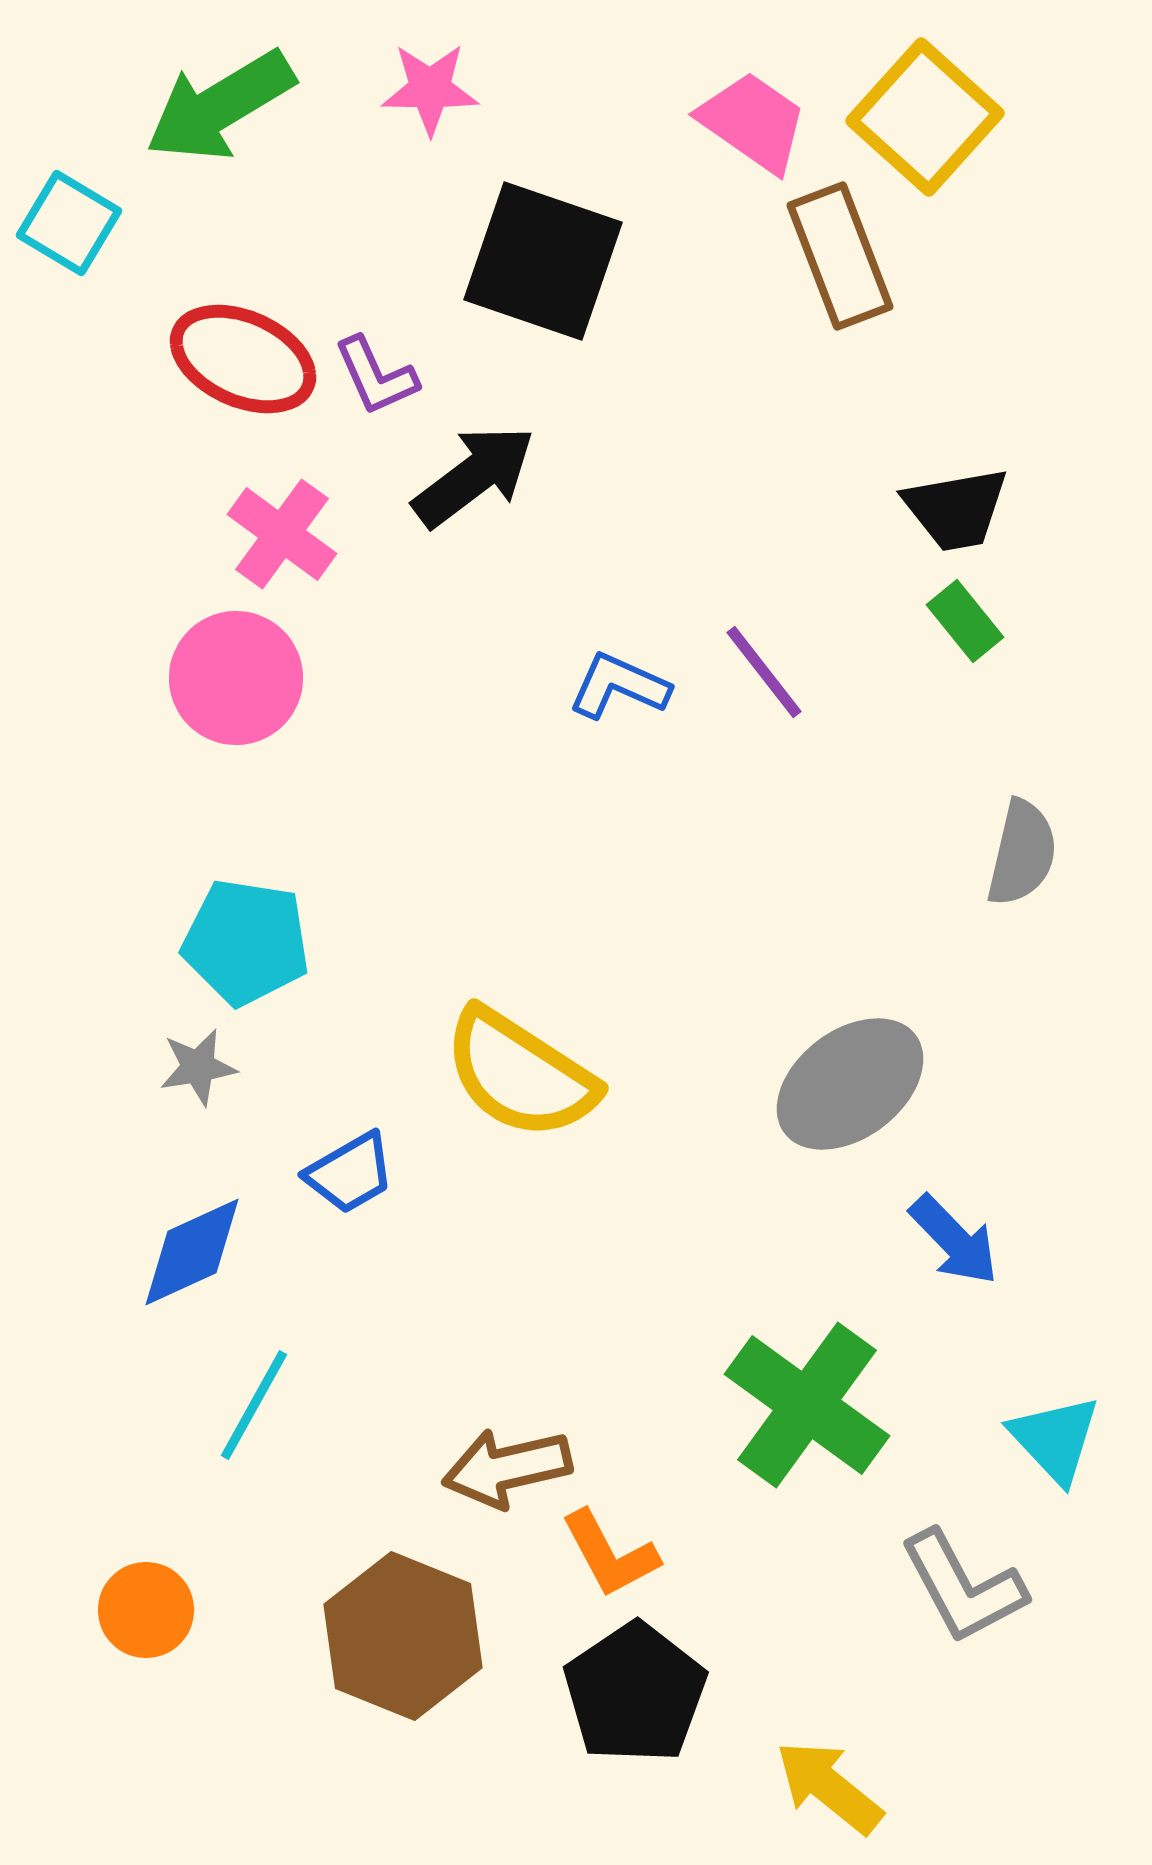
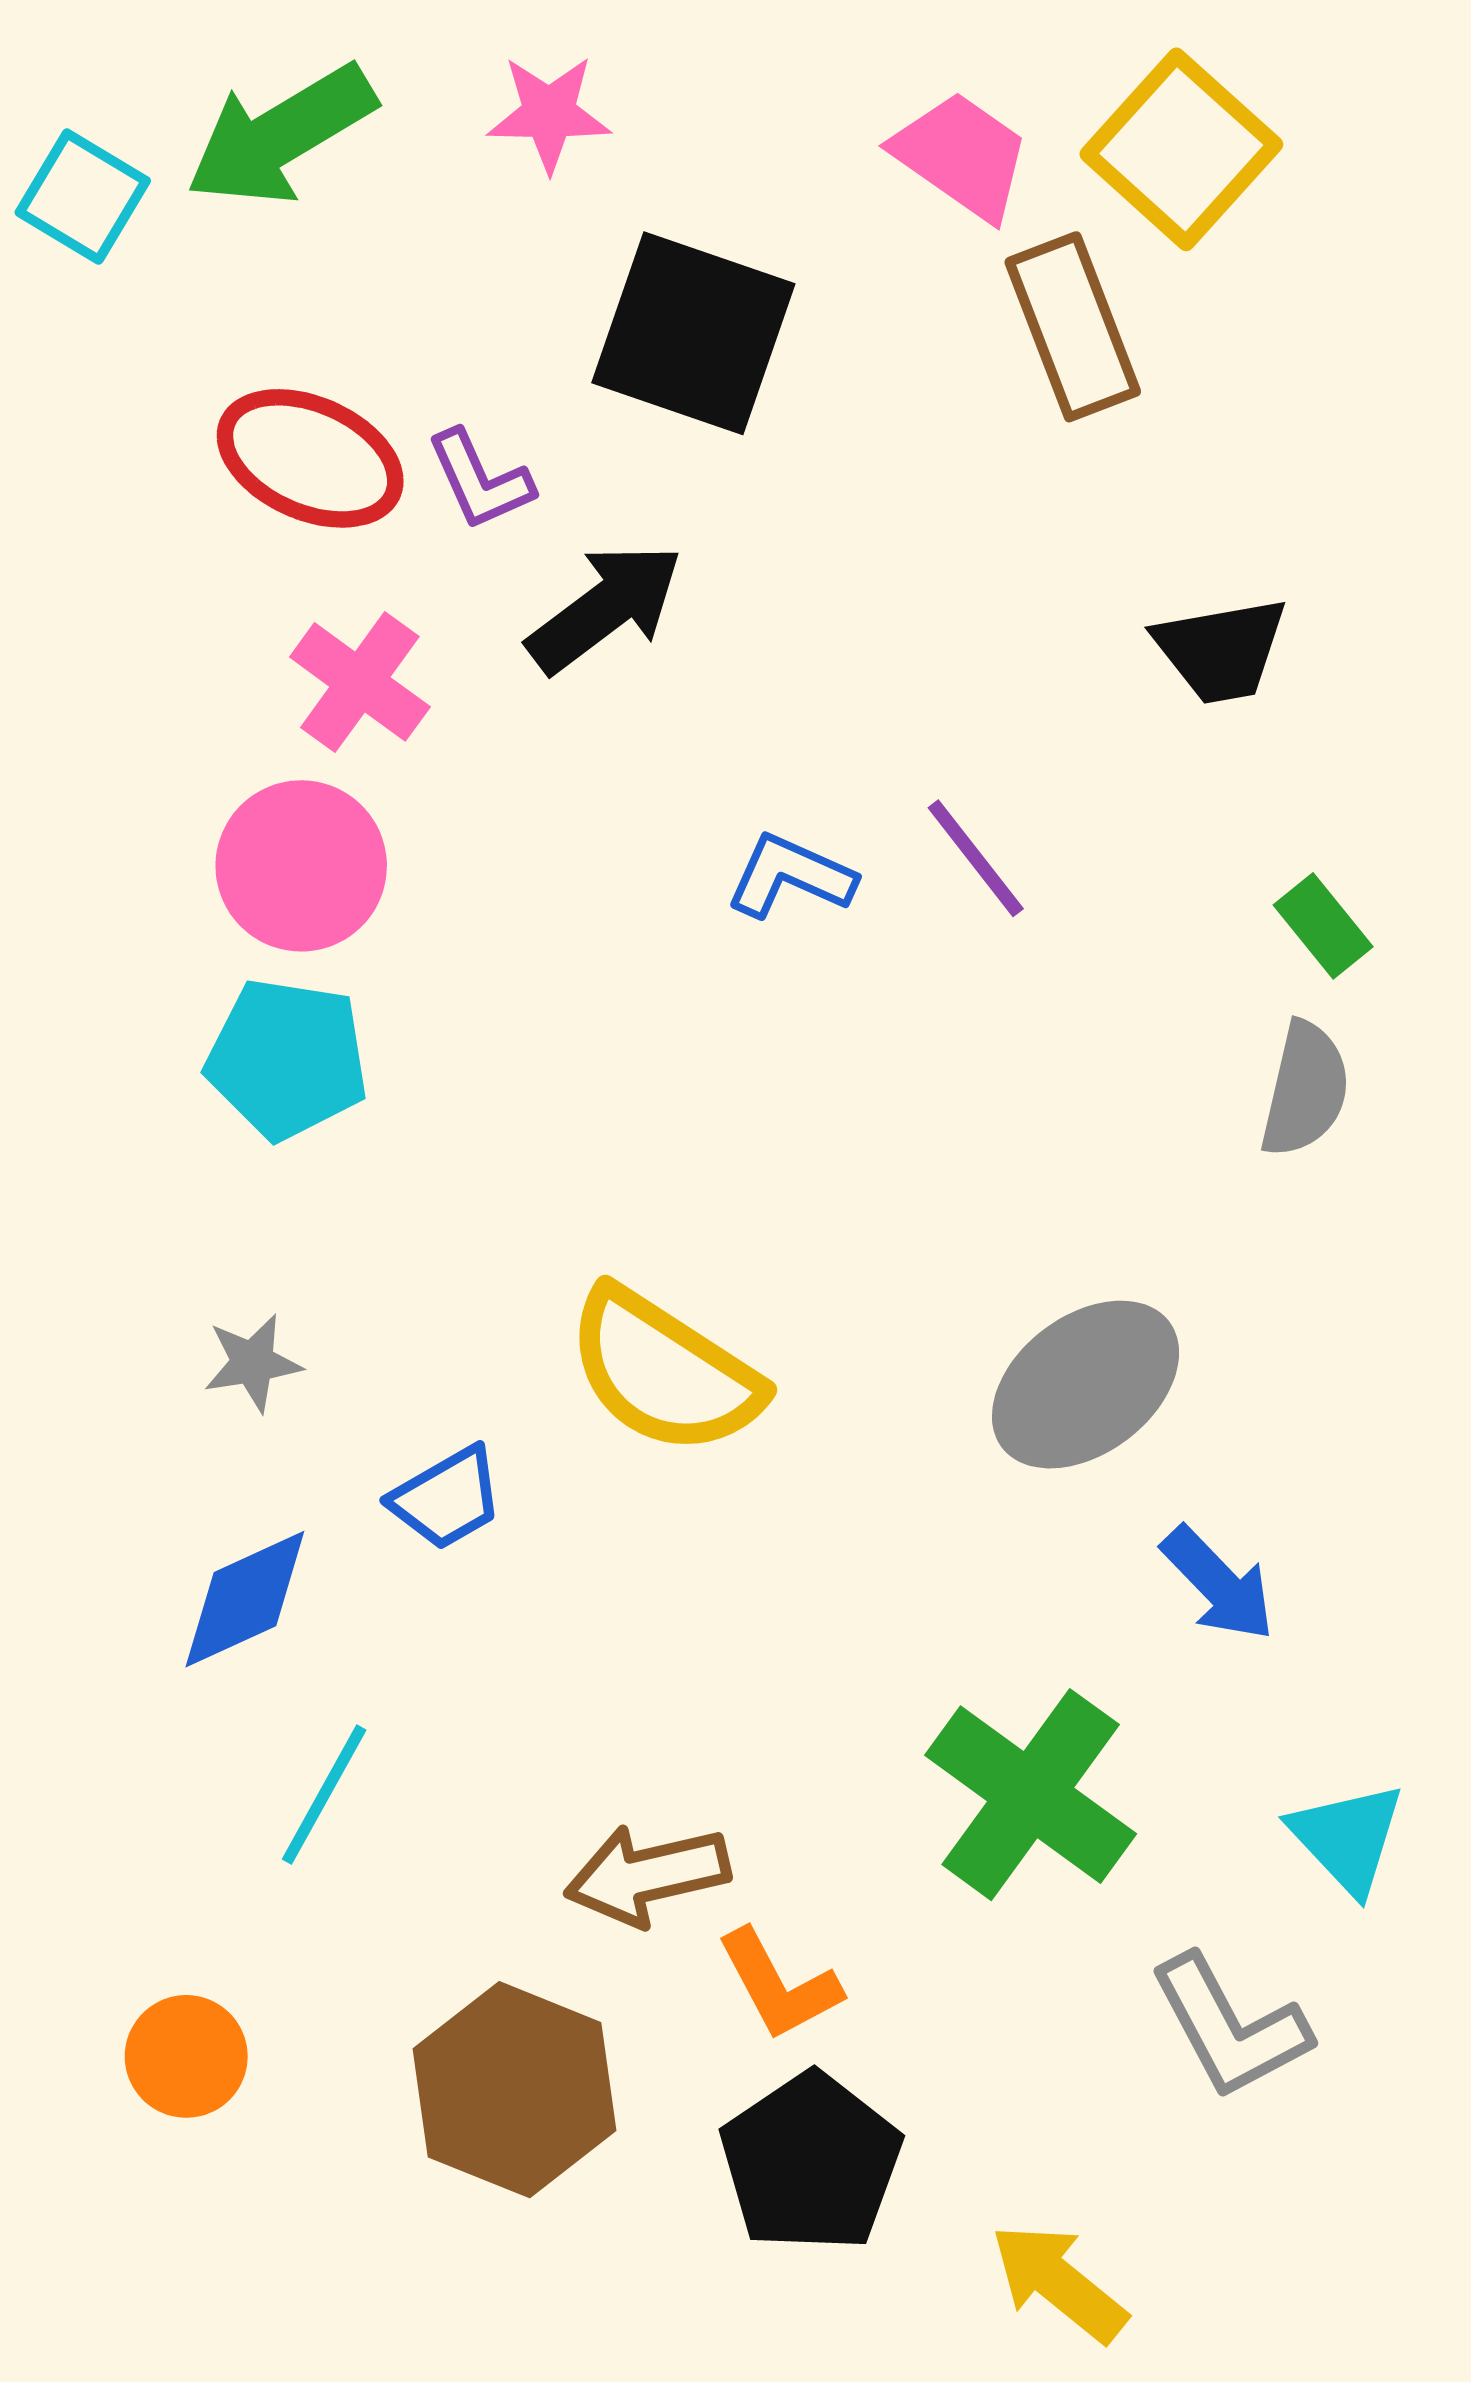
cyan square: (69, 223) -> (83, 197), moved
green rectangle: (965, 621) -> (1323, 926), moved
cyan pentagon: (246, 942) -> (287, 1059), moved

